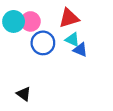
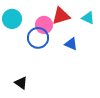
pink circle: (31, 21) -> (44, 25), moved
cyan triangle: (72, 40) -> (88, 18), moved

